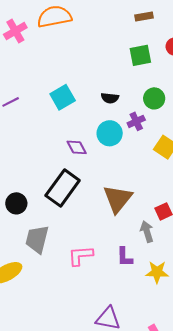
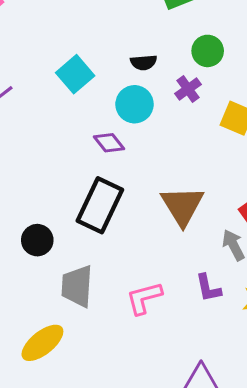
cyan circle: (110, 133) -> (135, 104), moved

